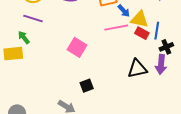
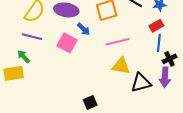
blue arrow: (124, 11) -> (84, 29), moved
yellow triangle: (140, 19) -> (121, 66), moved
red rectangle: (142, 33) -> (156, 26), moved, turned -56
pink square: (77, 47) -> (67, 43), moved

